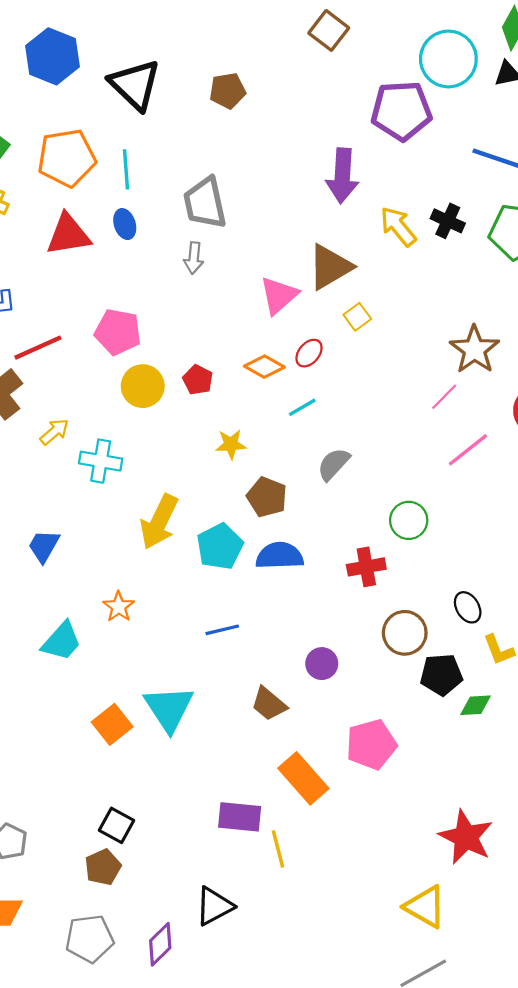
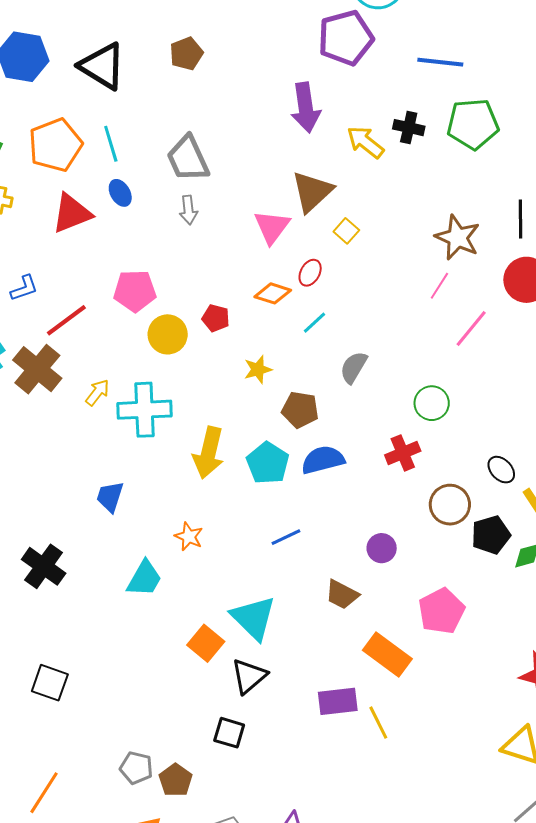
cyan cross: (101, 461) -> (144, 410), size x1.4
brown pentagon: (103, 867) -> (176, 780), moved
black triangle: (214, 906) -> (249, 676), moved

